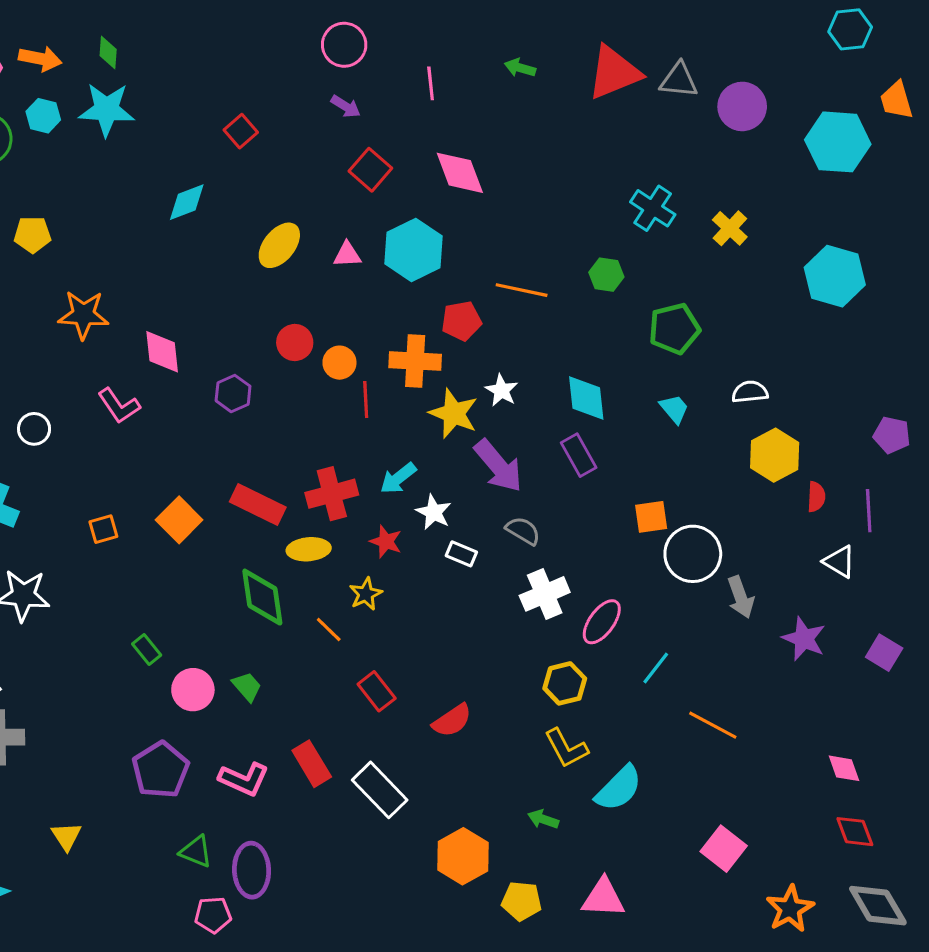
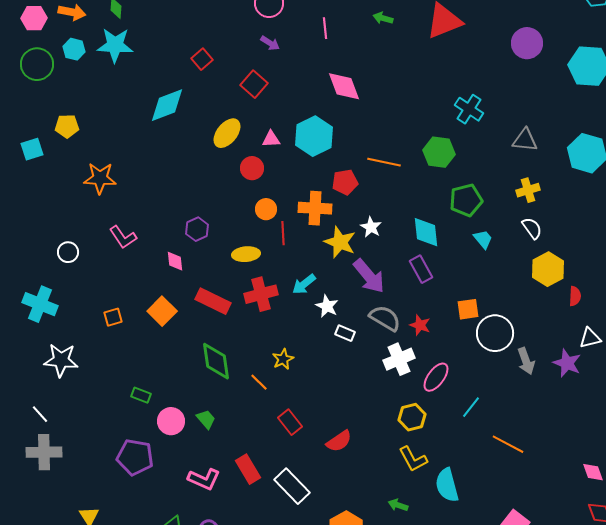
gray triangle: (679, 80) -> (525, 140), moved
red square: (370, 170) -> (254, 84), moved
cyan diamond: (187, 202) -> (167, 105), size x1.4
yellow cross: (730, 228) -> (528, 190), moved, turned 30
green hexagon: (606, 275) -> (439, 152), size x1.4
green pentagon: (674, 329) -> (466, 200), moved
red circle: (295, 343) -> (252, 168), moved
pink diamond: (162, 352) -> (175, 261), moved, size x0.7
white semicircle: (750, 392) -> (532, 228), turned 60
gray semicircle: (523, 531) -> (385, 318), size x1.4
red star: (386, 542) -> (420, 325), moved
yellow ellipse: (309, 549) -> (246, 254), moved
white triangle: (839, 562) -> (590, 338), turned -45
purple star: (804, 639) -> (567, 363), moved
green rectangle: (147, 650) -> (141, 395), turned -30
purple pentagon: (161, 770) -> (135, 457), moved, turned -30
cyan semicircle: (619, 788) -> (447, 485), turned 120

